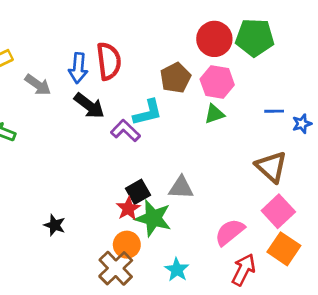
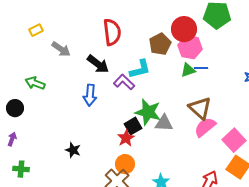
red circle: (214, 39) -> (184, 29), moved
blue arrow: (78, 68) -> (90, 95), moved
blue line: (274, 111) -> (201, 68), moved
brown triangle: (271, 167) -> (200, 108), moved
green star: (153, 218) -> (148, 112), moved
pink semicircle: (230, 232) -> (205, 127), moved

